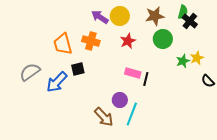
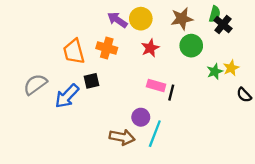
brown arrow: (104, 117) -> (122, 137), turned -35

